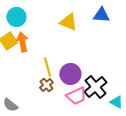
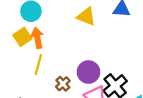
yellow line: (47, 67) -> (38, 65), moved, turned 30

